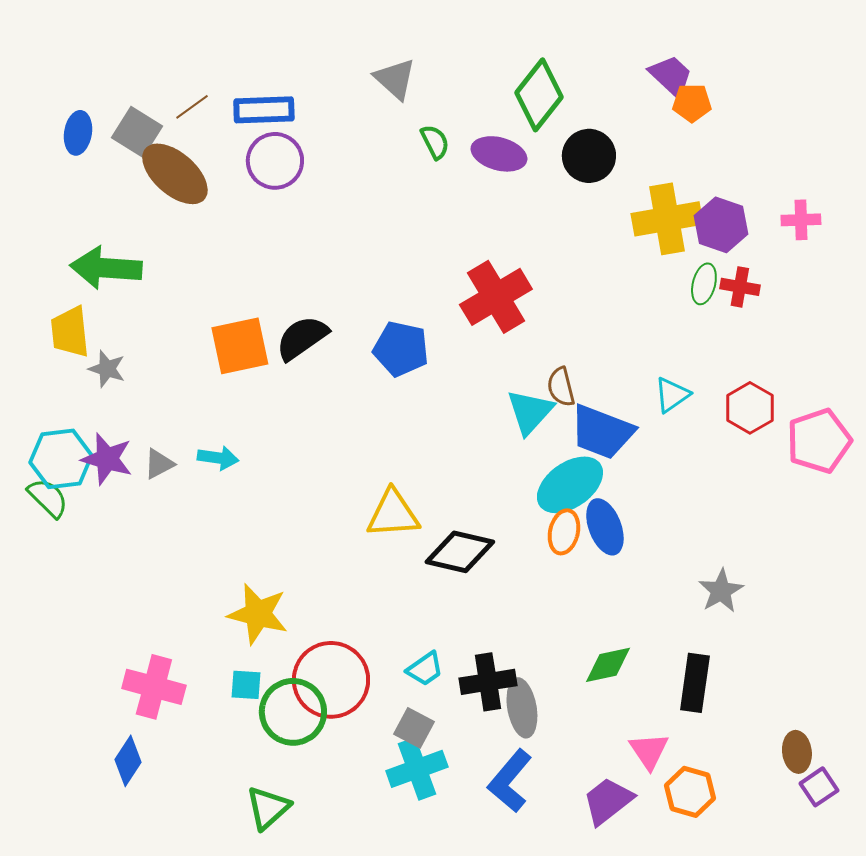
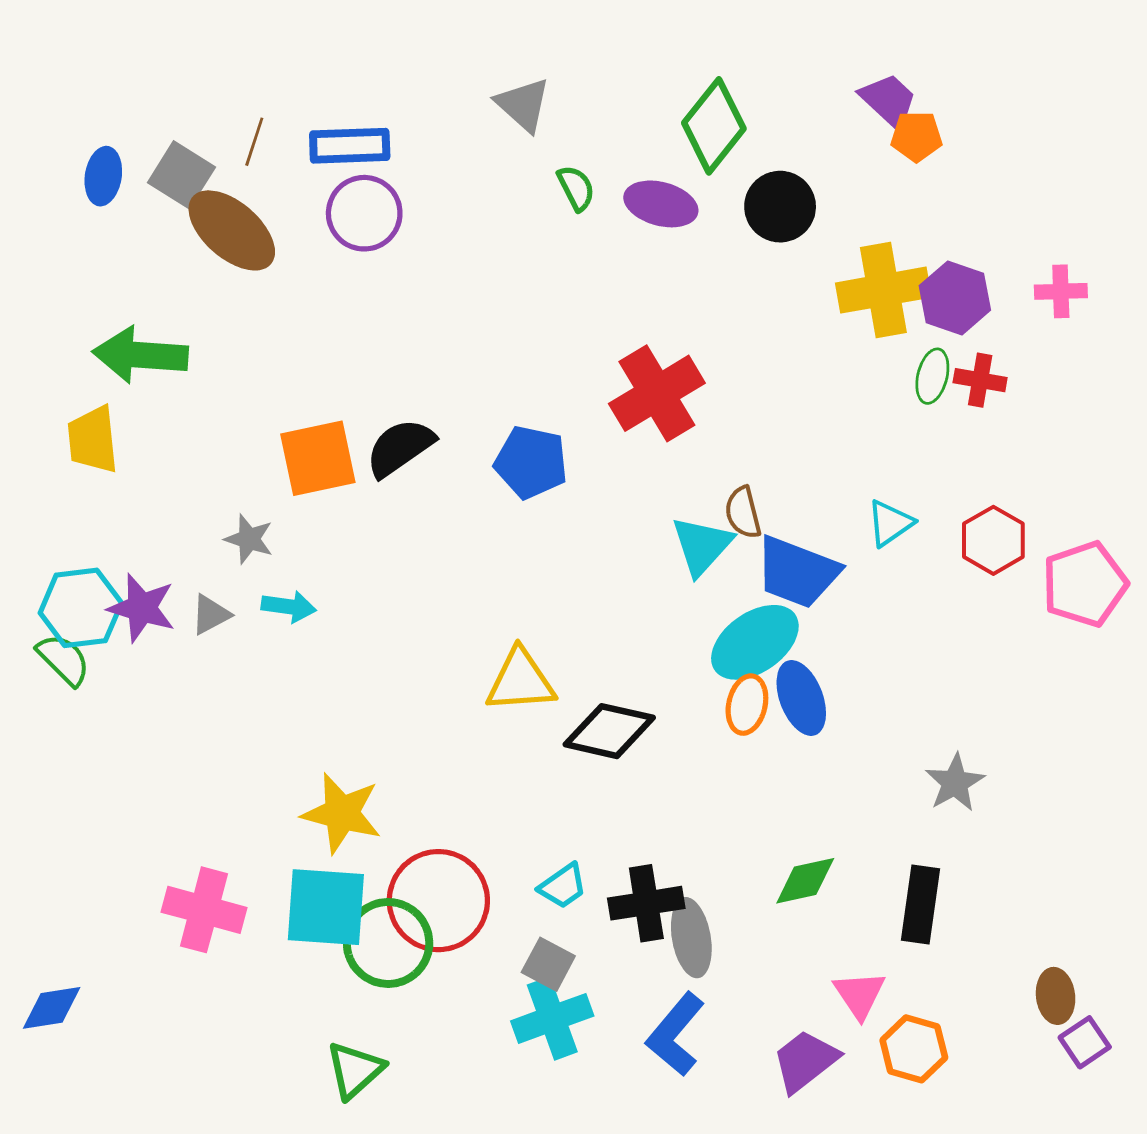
brown line: (192, 107) -> (254, 142), turned -36
gray star: (107, 369) -> (249, 539), moved
cyan square: (246, 685) -> (326, 907), size x2.0
blue diamond: (128, 761) -> (52, 1008), moved, turned 48

